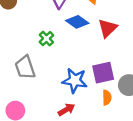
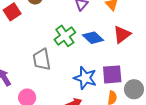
blue diamond: (77, 22) -> (93, 38), moved
green cross: (46, 39) -> (65, 36), size x1.5

